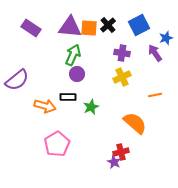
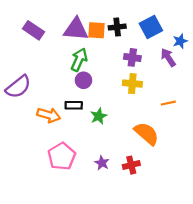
black cross: (108, 25) -> (117, 27), turned 35
yellow cross: (122, 77) -> (132, 84), turned 30
purple star: (114, 162) -> (102, 163), moved

